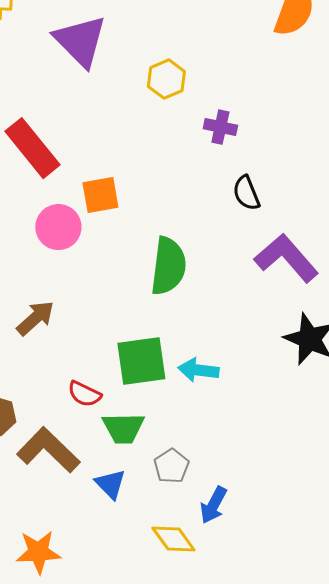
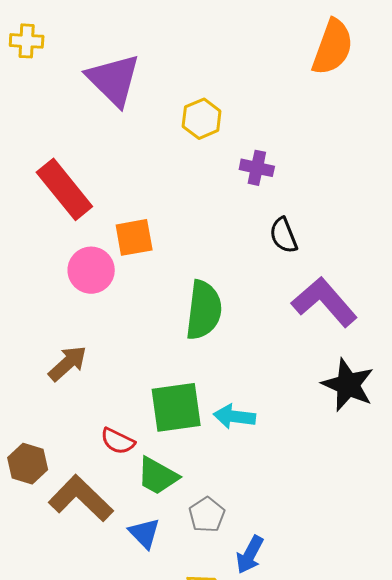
green trapezoid: (123, 428) -> (158, 476), turned 30

